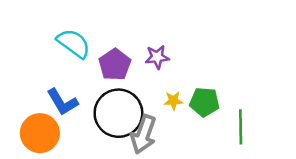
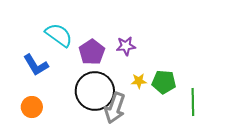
blue L-shape: (62, 102) -> (36, 65), moved
orange circle: (40, 133) -> (32, 107), size x0.7

